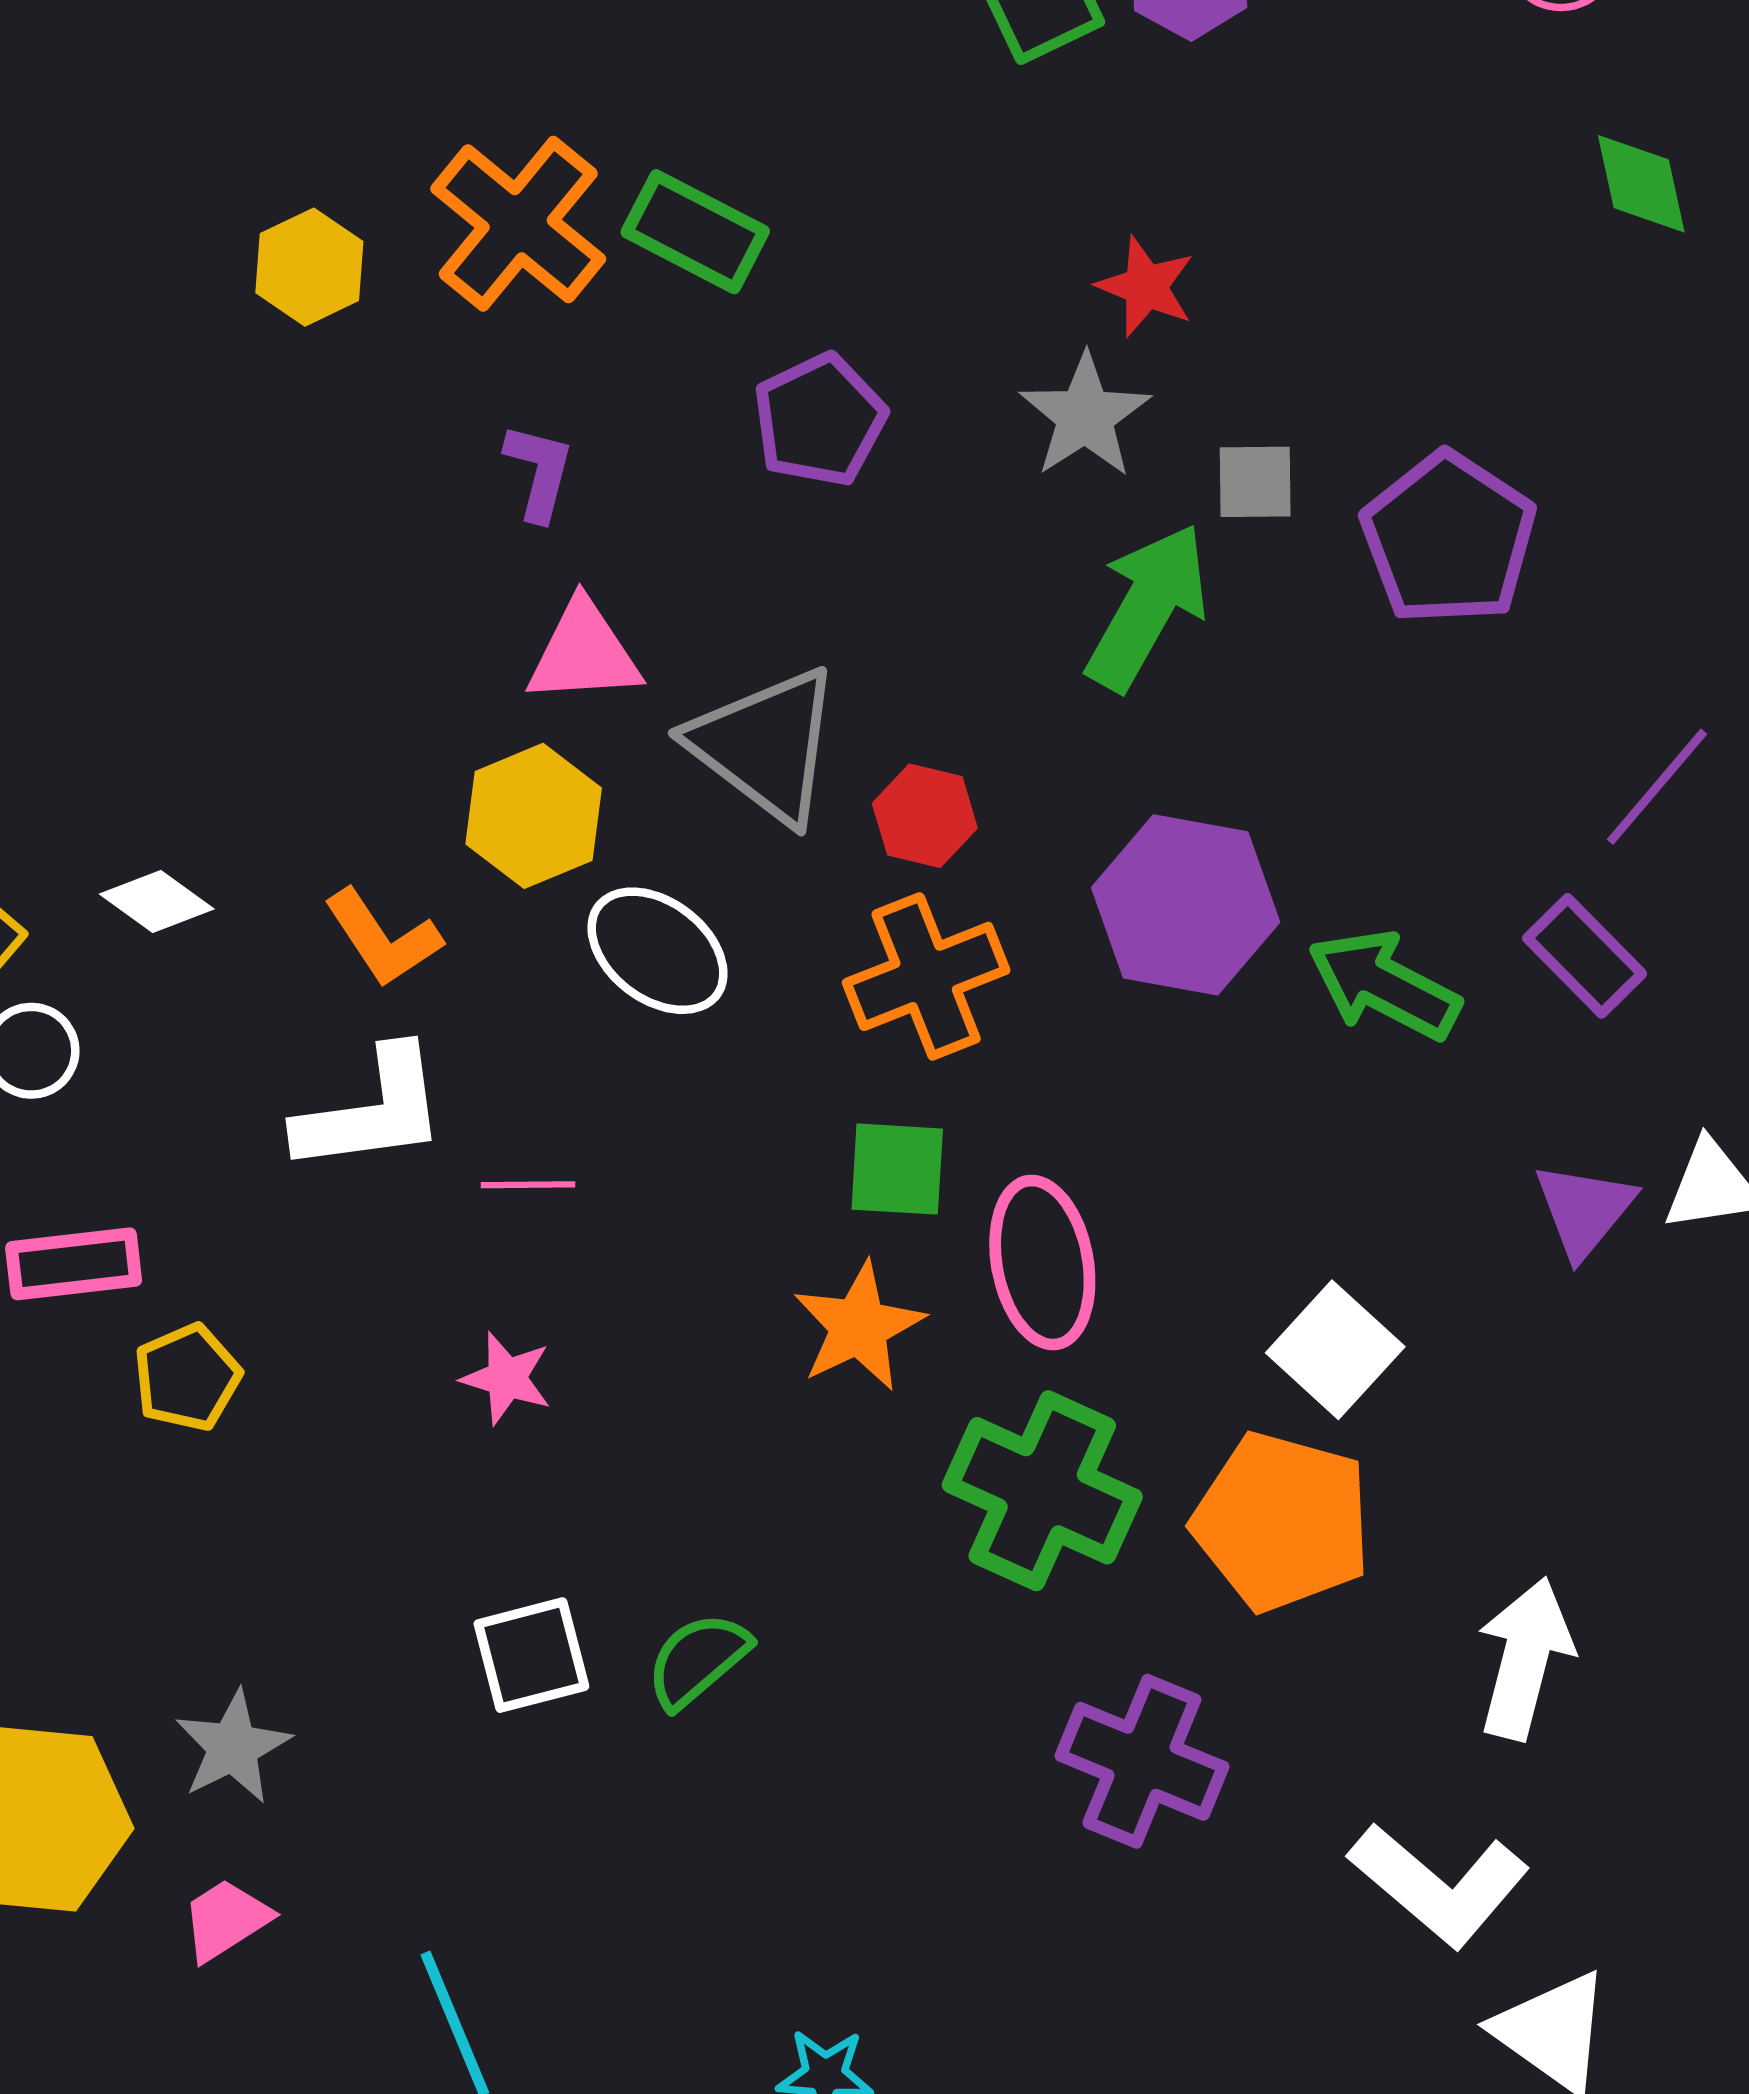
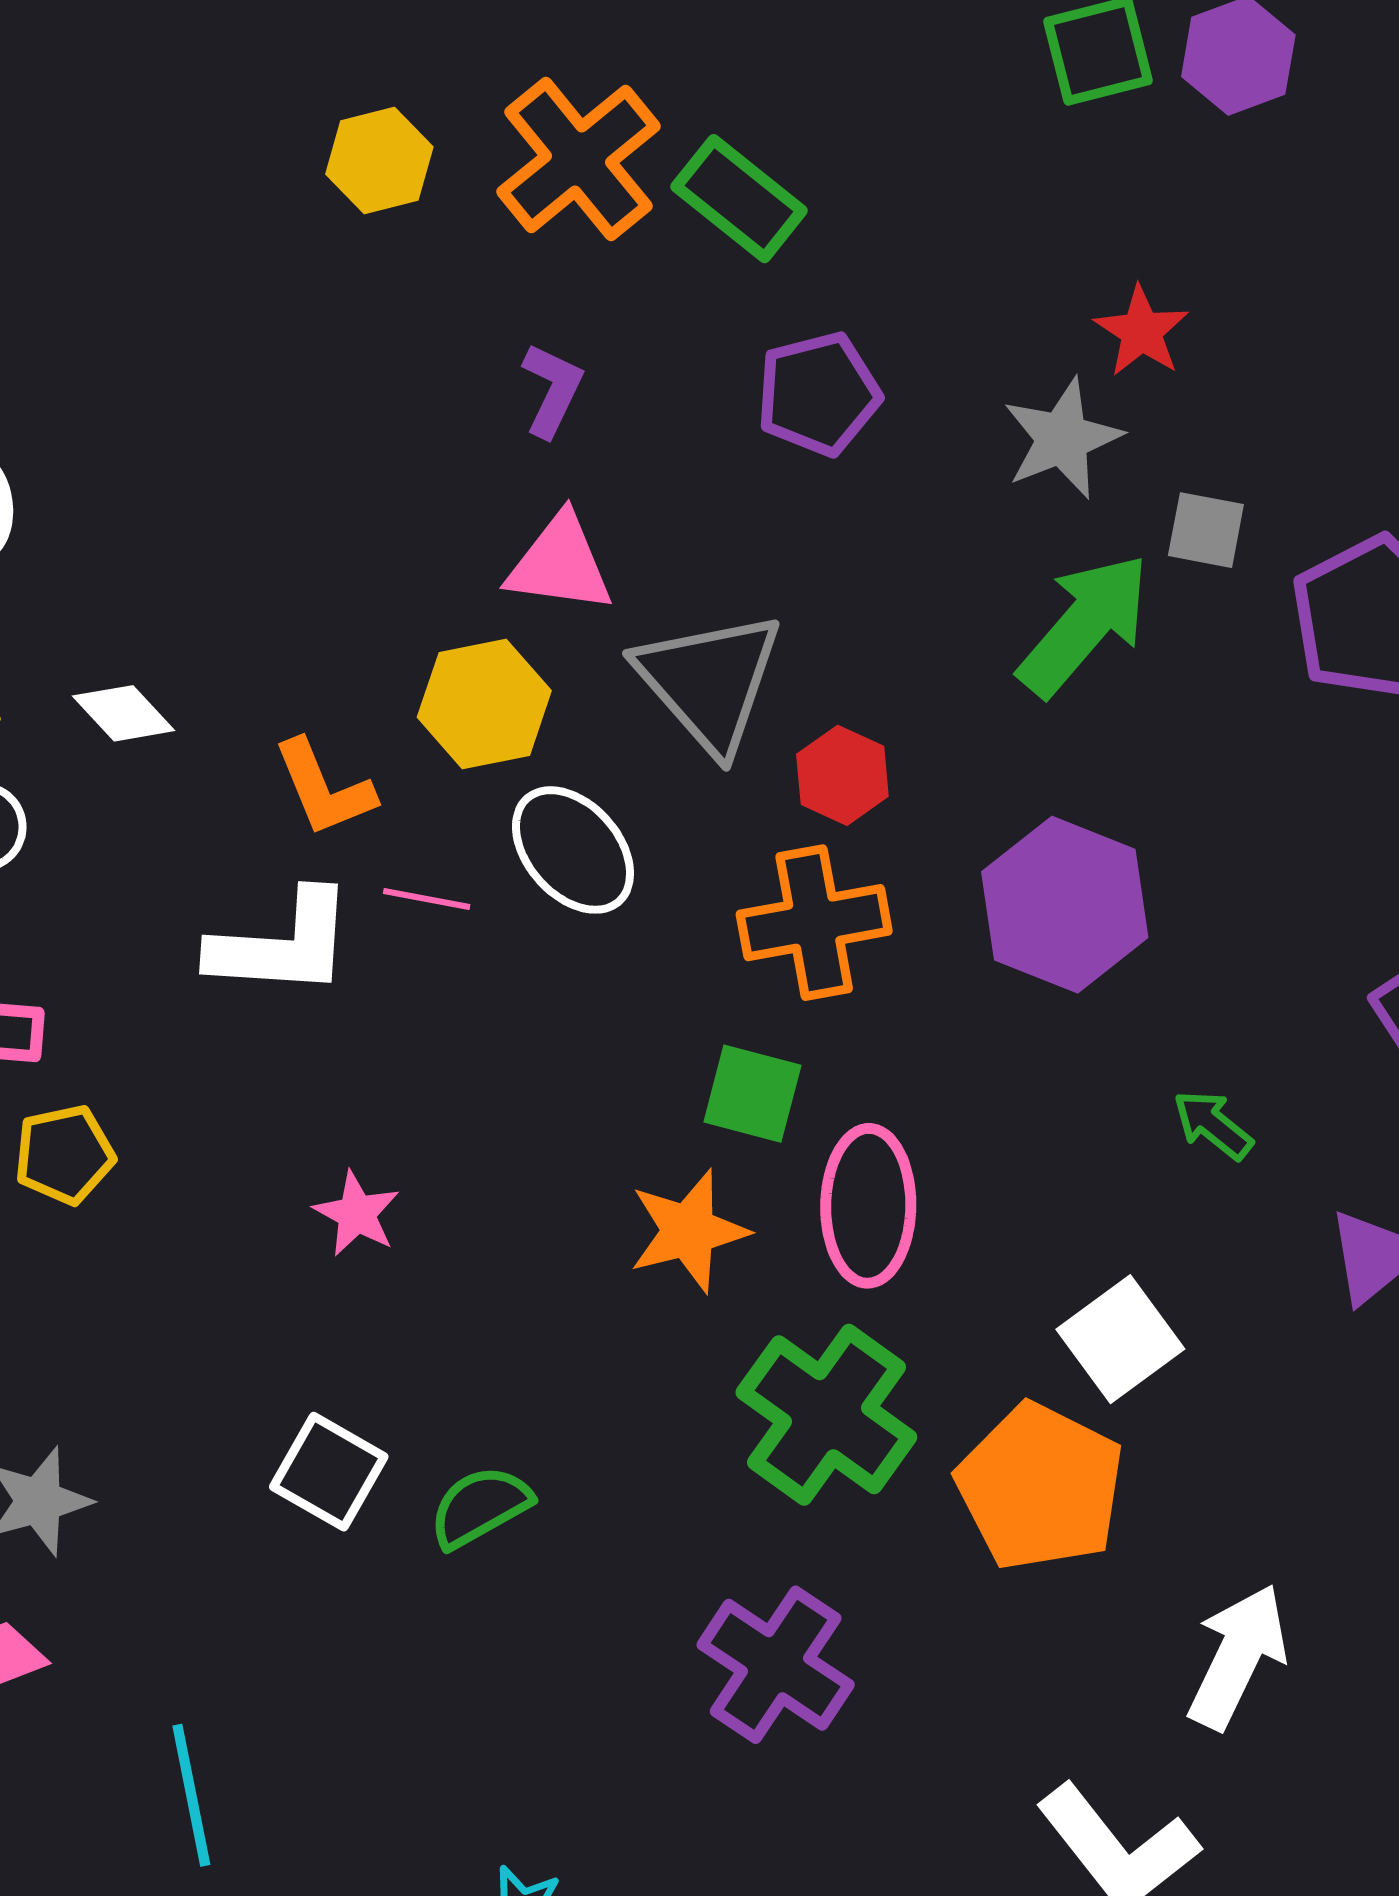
green arrow: (1384, 985) -> (1213, 1125), moved, size x0.6
pink line: (528, 1185) -> (427, 899), moved
white square: (531, 1655) -> (329, 1472), turned 33
purple cross: (1142, 1761) -> (776, 1665), moved

